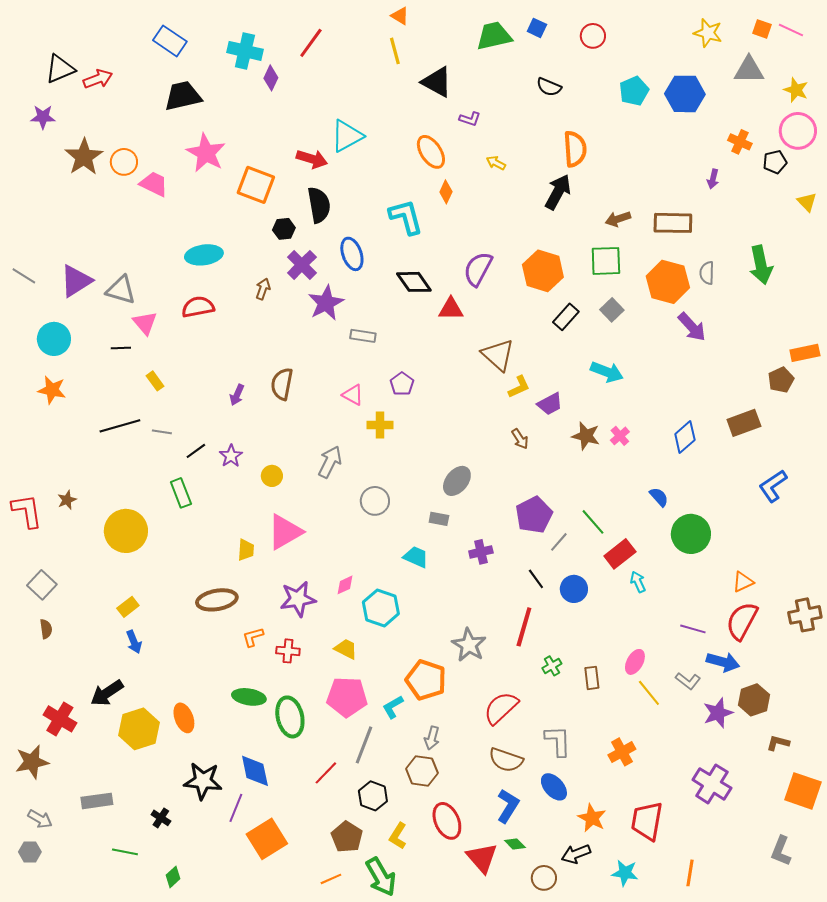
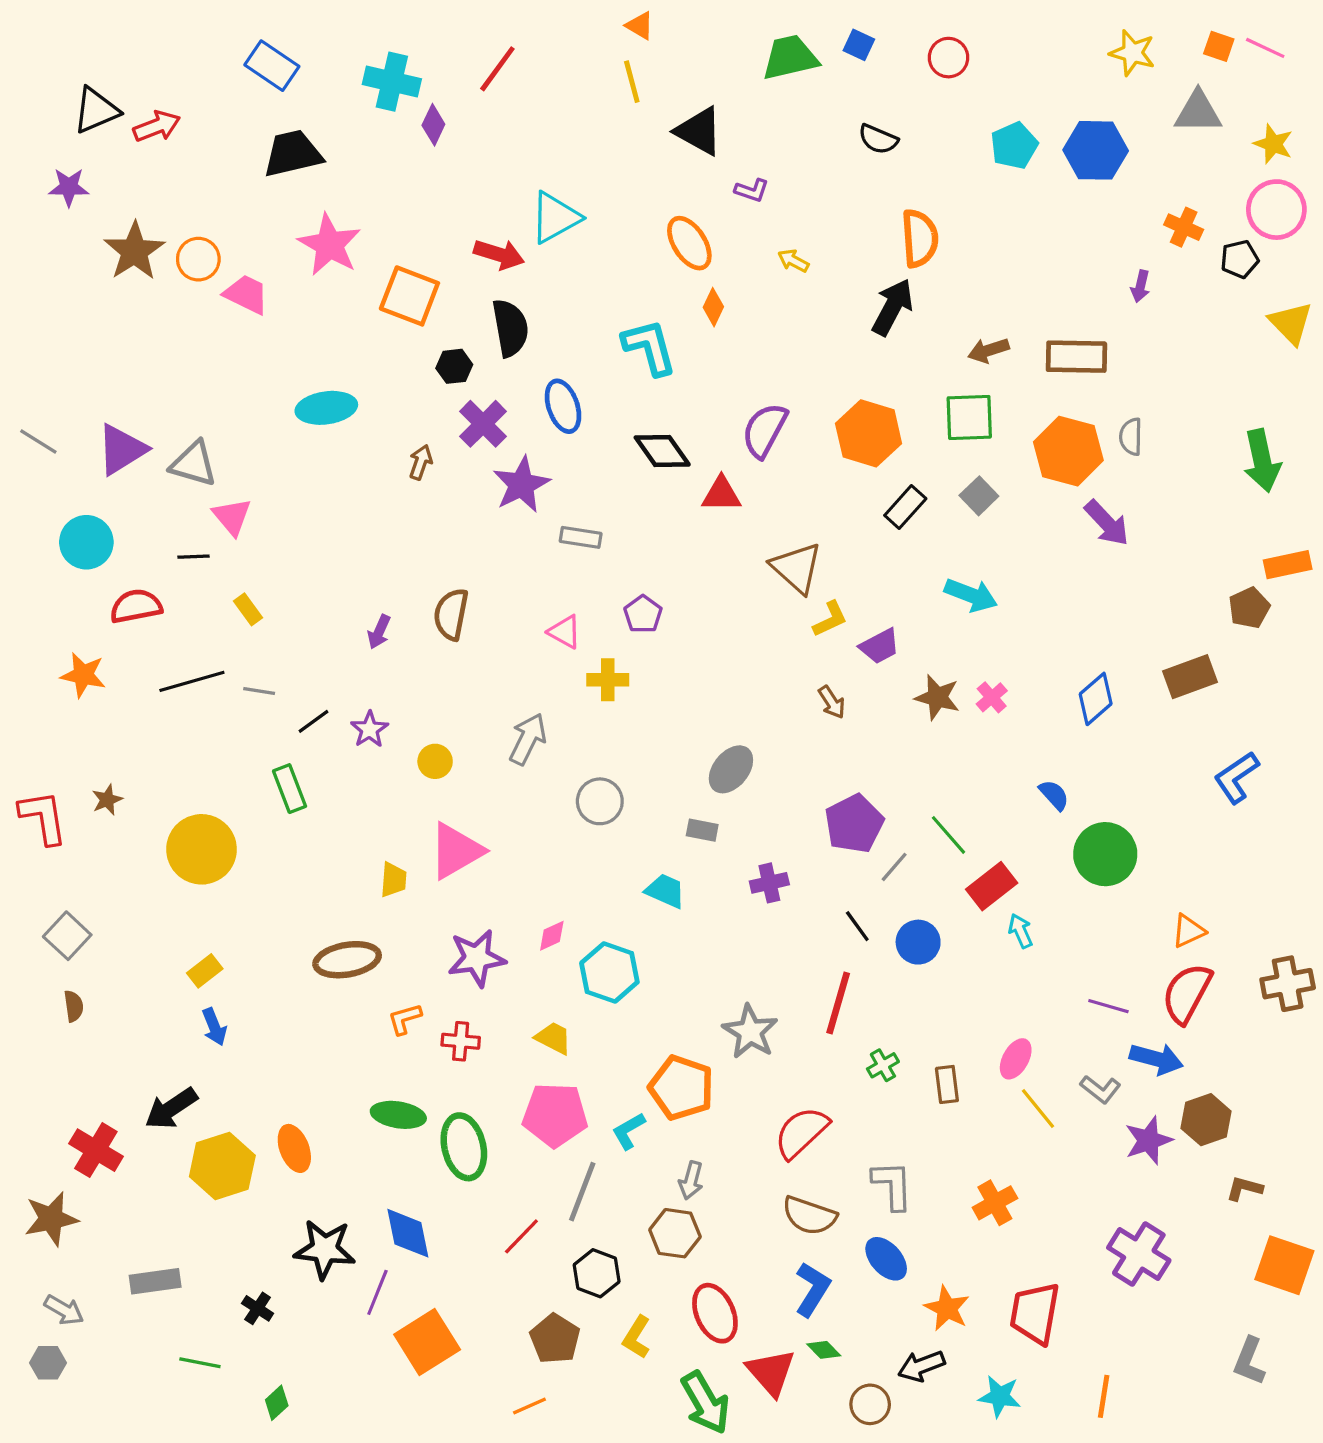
yellow triangle: (807, 202) -> (1291, 323), size x1.4
green arrow: (761, 265) -> (1262, 461), moved
red semicircle: (198, 307) -> (136, 606), moved
orange star: (52, 390) -> (83, 675), moved
green arrow: (381, 877) -> (705, 1403), moved

